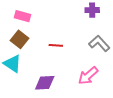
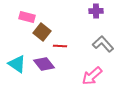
brown square: (20, 39) -> (42, 32), moved
purple diamond: (45, 83) -> (44, 64), moved, turned 55

